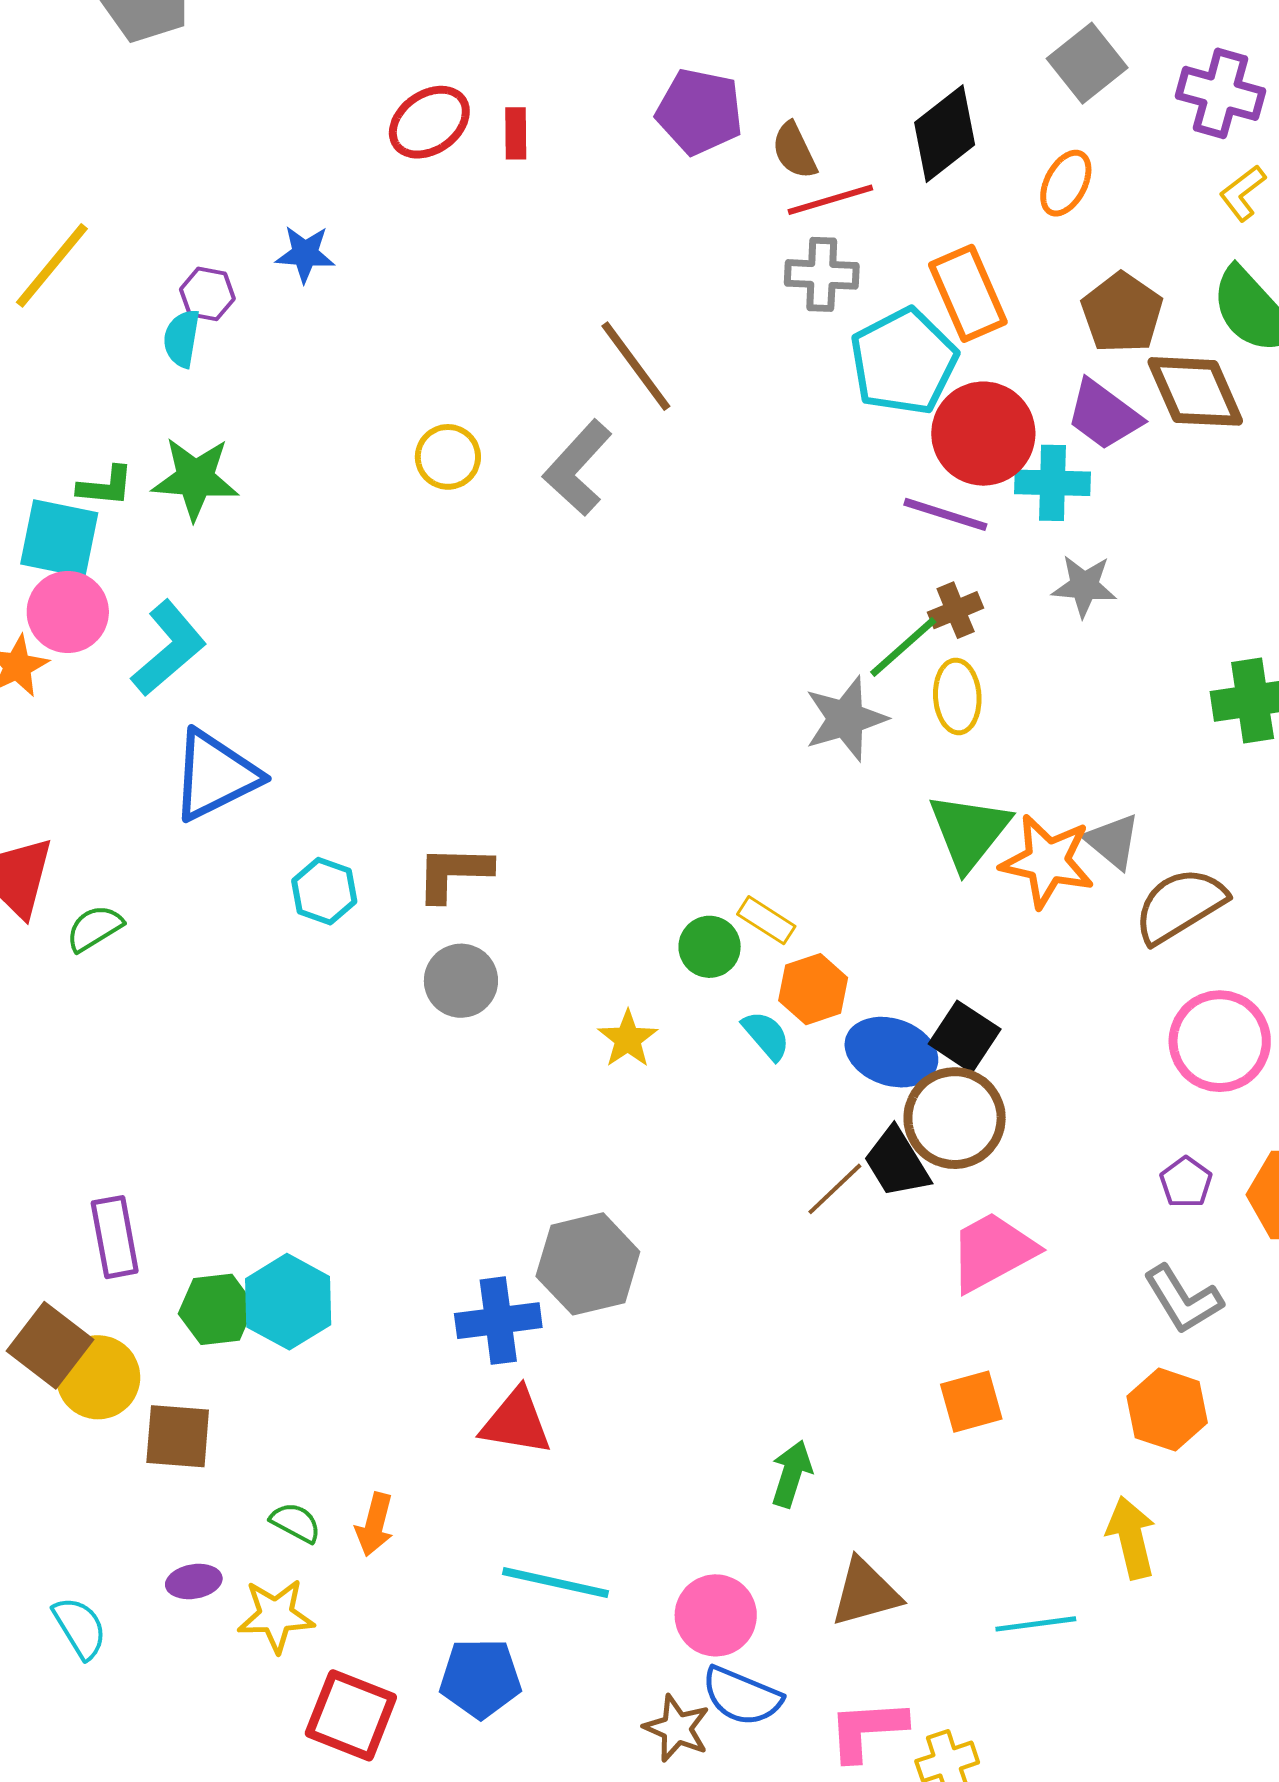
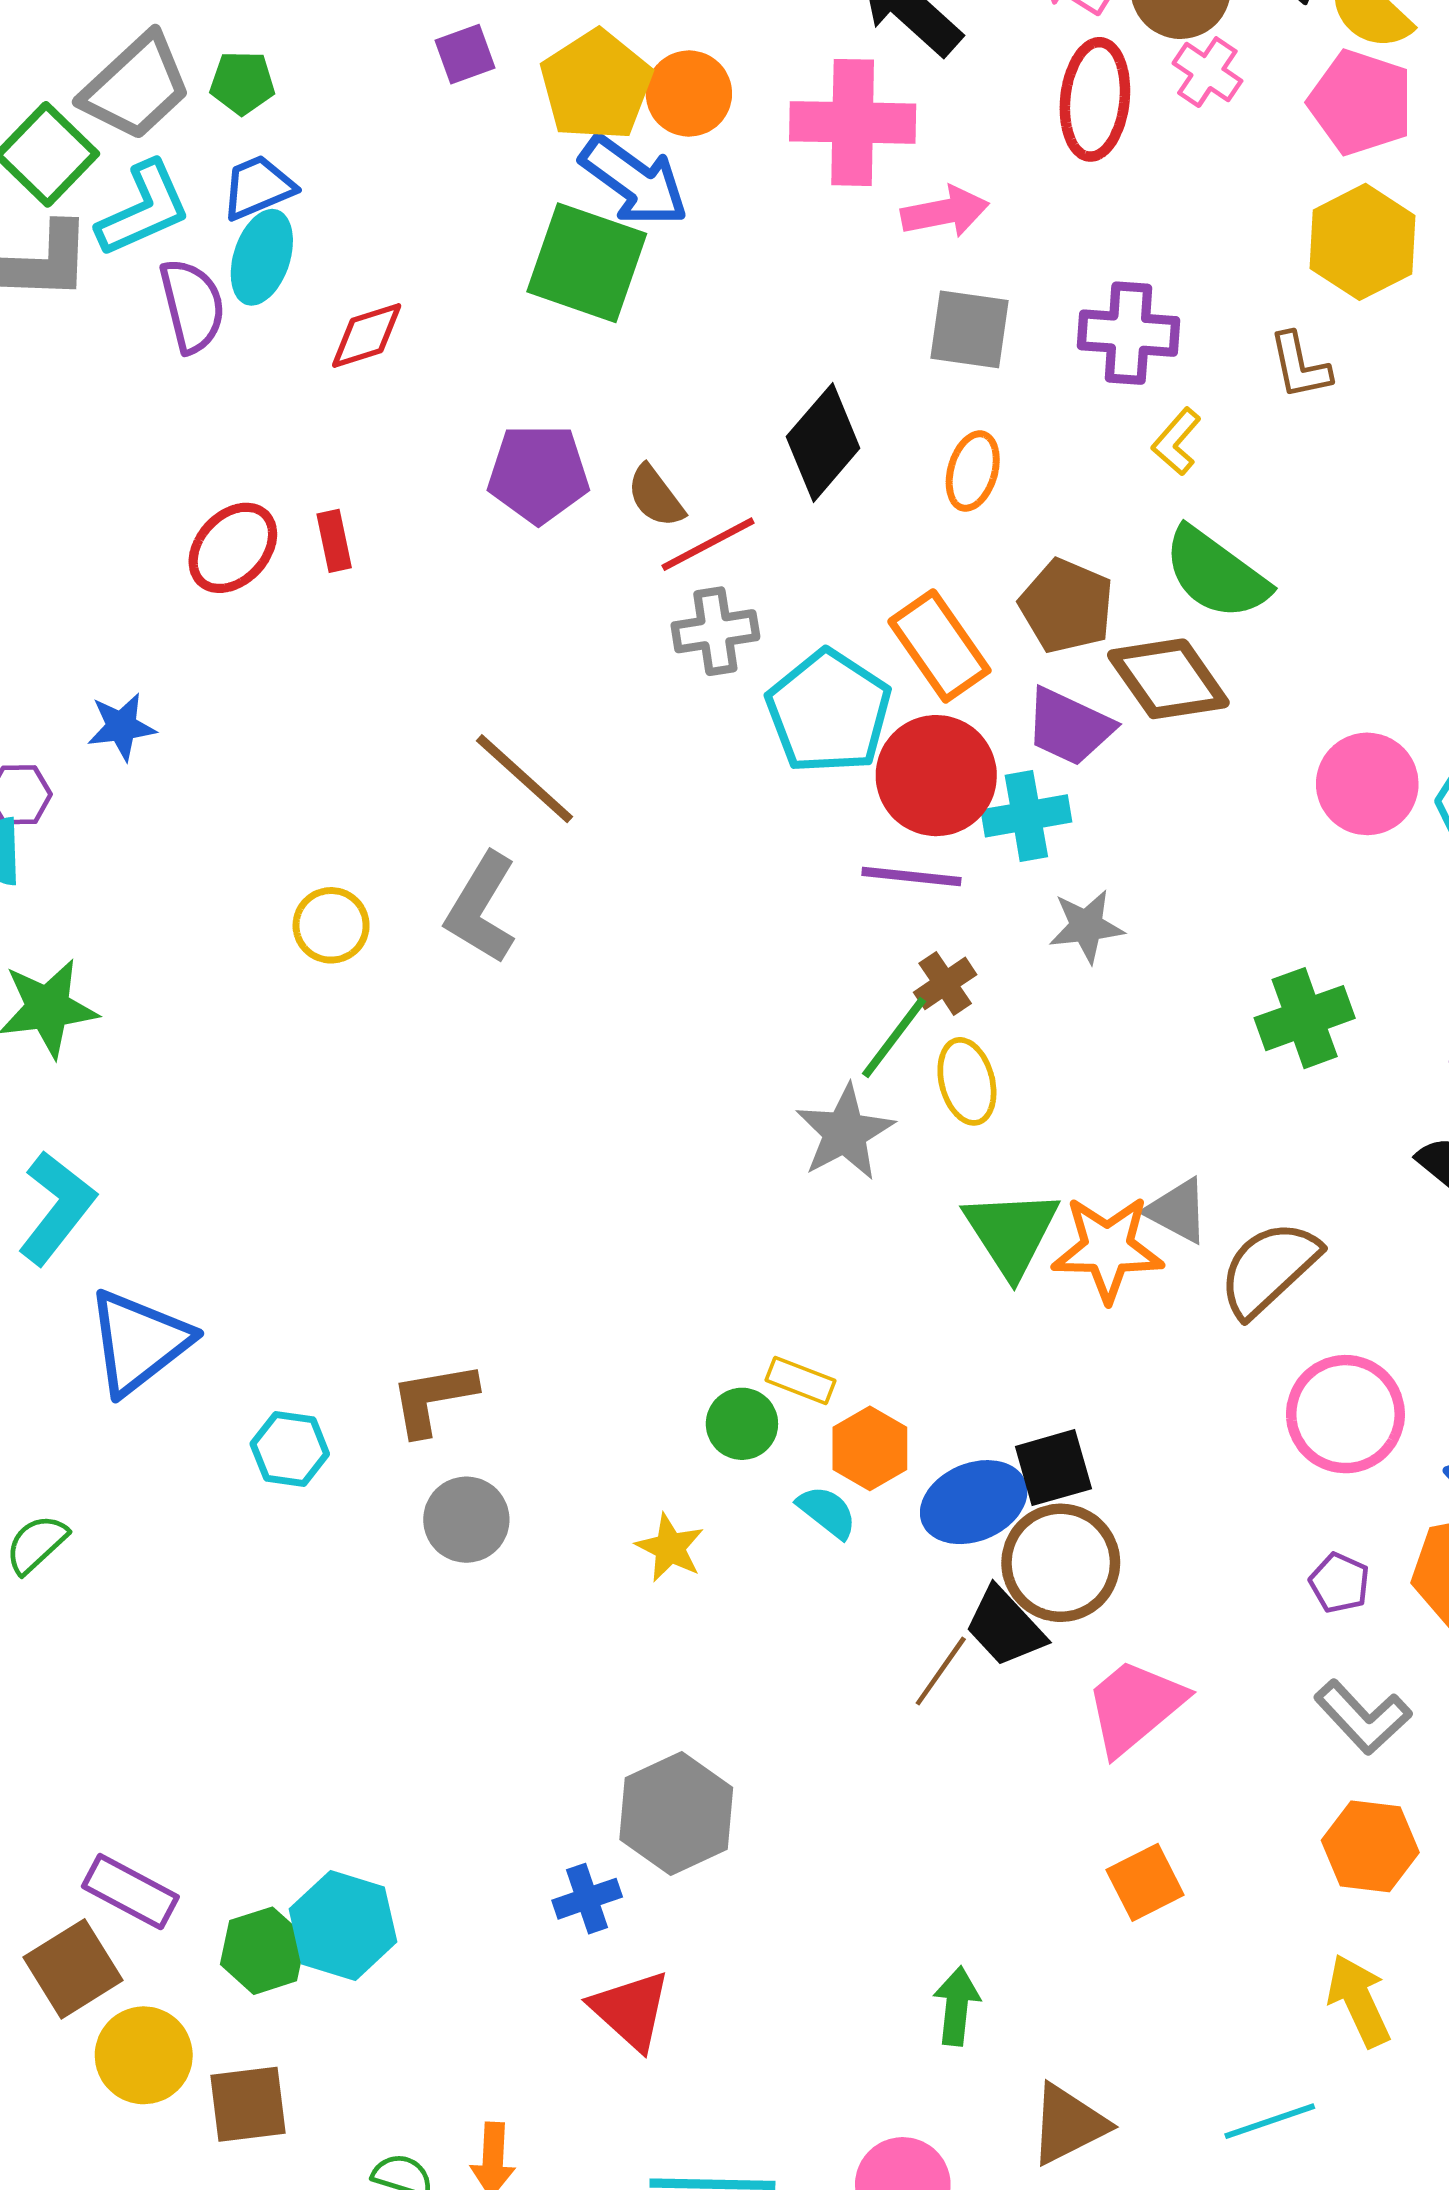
gray square: (1087, 63) -> (969, 329), turned -32
orange rectangle: (968, 293) -> (939, 646), moved
black square: (965, 1037) -> (1053, 1468), turned -38
blue ellipse: (891, 1052) -> (974, 1502), turned -30
purple rectangle: (115, 1237) -> (130, 1892), turned -40
blue cross: (498, 1321) -> (587, 1899), size x0.7
brown square: (50, 1345) -> (73, 1969), moved, turned 32
red triangle: (516, 1422) -> (631, 2010), turned 44

